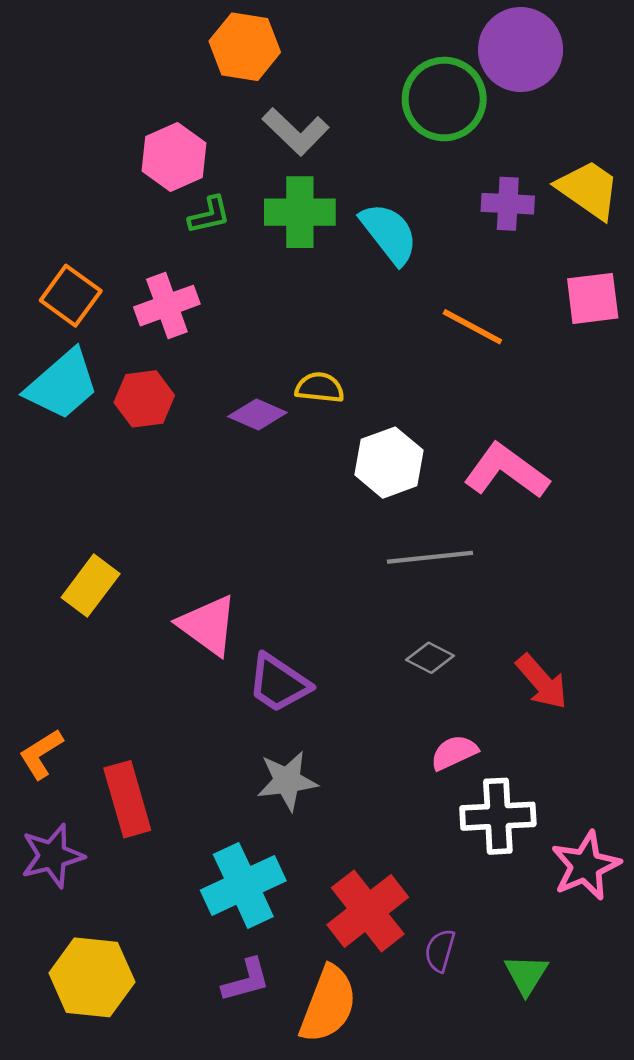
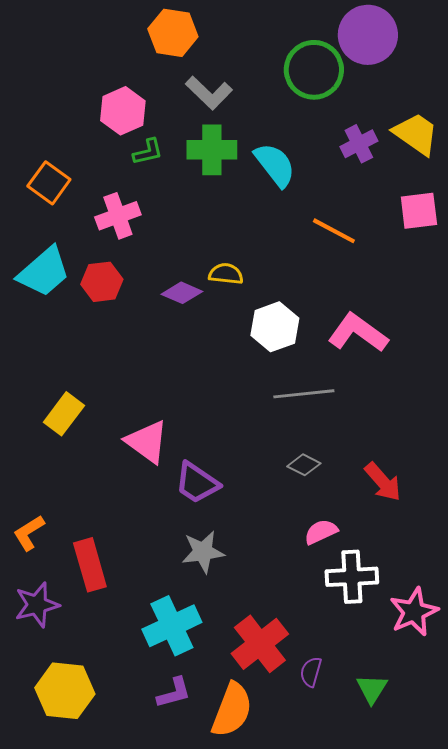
purple cross: (508, 204) -> (359, 144), turned -30
orange square: (71, 296) -> (49, 183), moved

